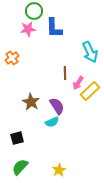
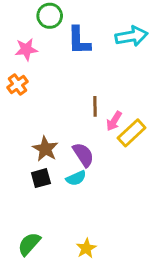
pink star: (28, 29) -> (26, 49), moved
cyan arrow: (90, 52) -> (132, 36), moved, turned -75
black square: (17, 138) -> (41, 178), moved

